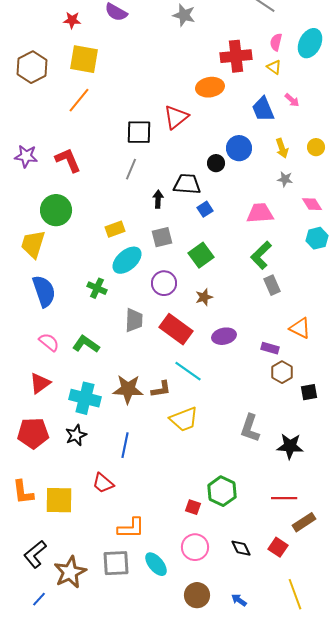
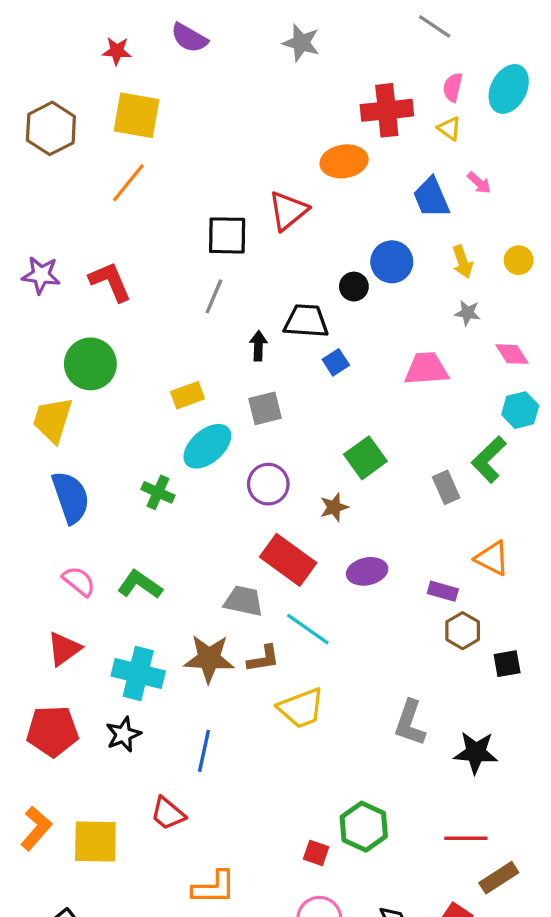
green square: (201, 255) -> (365, 458), moved
green L-shape: (261, 255) -> (489, 459), moved
gray trapezoid: (134, 320) -> (244, 601), moved, turned -80
orange L-shape: (23, 492) -> (36, 828), turned -132

